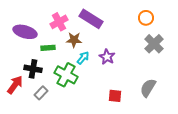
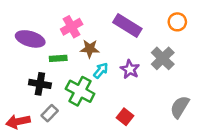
purple rectangle: (91, 19) -> (127, 26), moved
gray cross: (154, 44) -> (163, 58), moved
red arrow: (15, 85) -> (18, 122), moved, turned -138
red square: (115, 96) -> (125, 117), moved, turned 32

